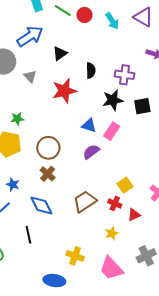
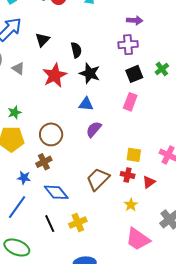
purple cross: (125, 75) -> (128, 45), moved
black star: (113, 100) -> (90, 73), moved, turned -30
pink rectangle: (112, 131) -> (130, 102), moved
brown cross: (48, 174) -> (44, 162), moved, turned 35
yellow square: (125, 185) -> (134, 155), turned -35
yellow cross: (75, 256) -> (78, 223), moved, turned -30

